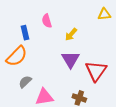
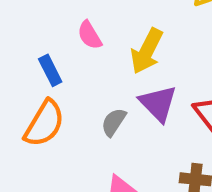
yellow arrow: (71, 34) -> (147, 51), size x1.5
gray semicircle: (25, 82) -> (114, 122), moved

